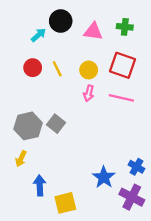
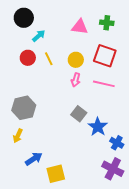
black circle: (61, 21) -> (24, 18), moved
cyan arrow: (38, 35) -> (39, 36), moved
gray square: (56, 124) -> (79, 114), moved
blue star: (104, 177) -> (98, 127), moved
blue arrow: (40, 185) -> (34, 159), turned 60

